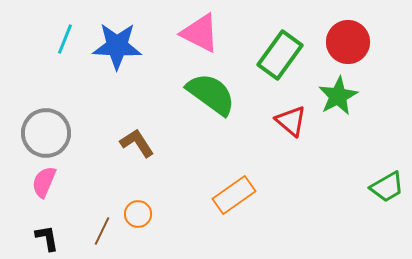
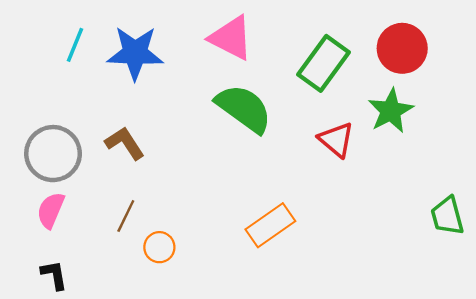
brown L-shape: (137, 143) -> (125, 143), moved
green trapezoid: (387, 187) -> (447, 216), turned 105
brown line: (102, 231) -> (126, 216), moved

